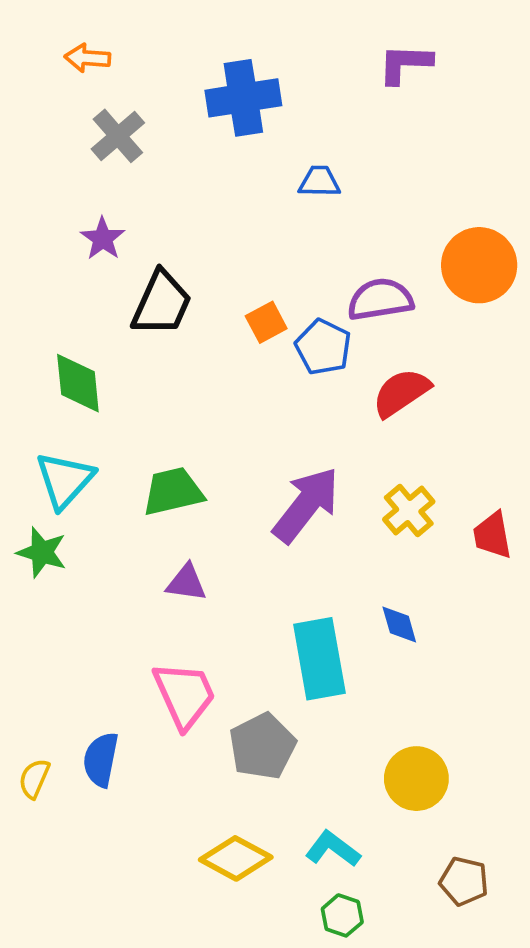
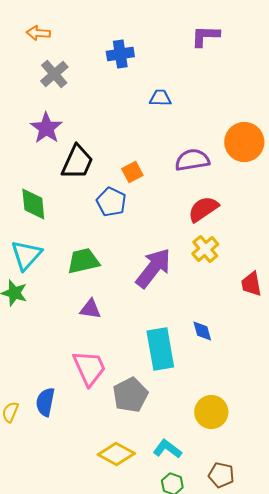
blue cross: (243, 98) -> (120, 54), size x0.7
purple star: (103, 239) -> (46, 128), size x1.4
blue pentagon: (323, 347) -> (111, 202), moved
yellow cross: (409, 510) -> (205, 249), moved
brown pentagon: (464, 881) -> (221, 475), moved

